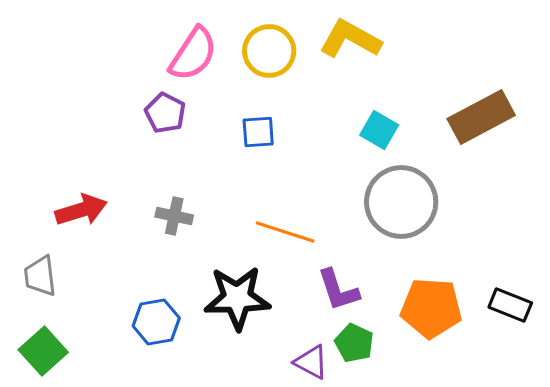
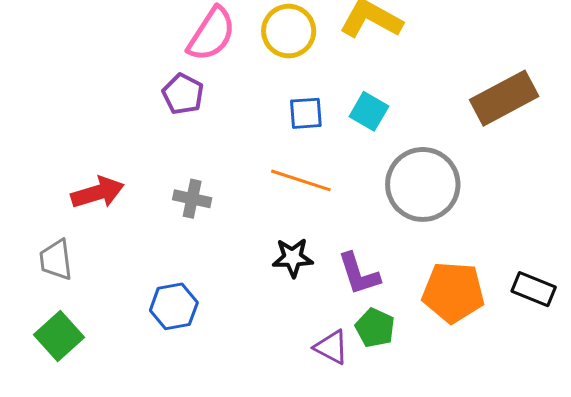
cyan square: (379, 130) -> (369, 111), moved
blue square: (258, 132) -> (306, 113), moved
orange line: (285, 232) -> (301, 180), moved
black star: (237, 298) -> (293, 258), moved, size x0.6

